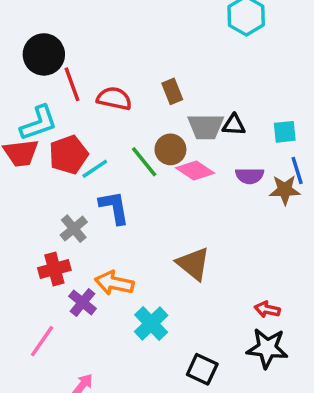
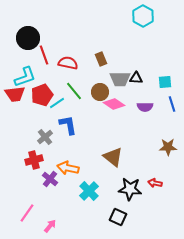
green line: (144, 162) -> (74, 91), moved
brown star: (285, 190) -> (168, 147), moved
pink line: (42, 341) -> (27, 213), moved
black star: (267, 348) -> (130, 189), moved

